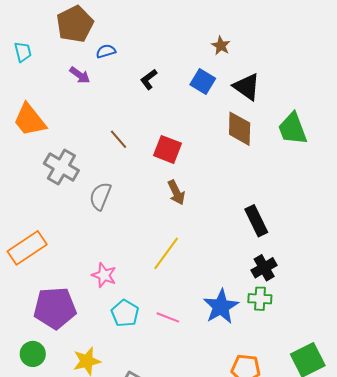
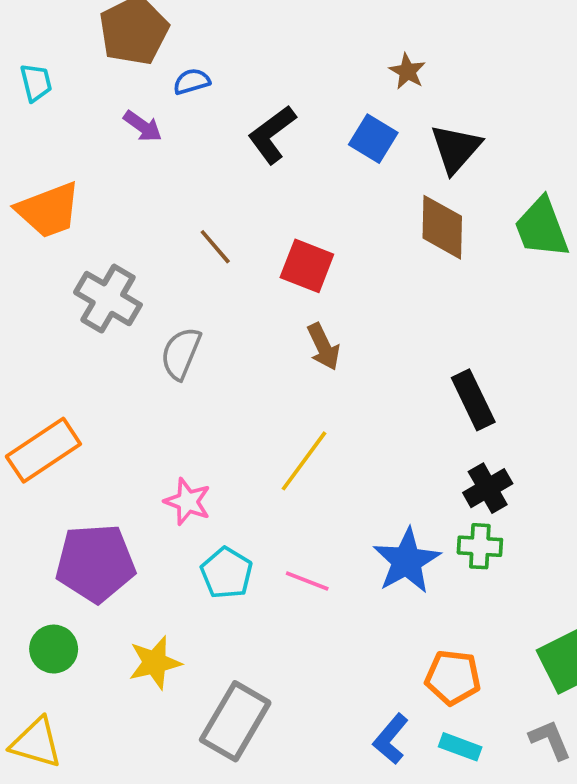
black L-shape: (149, 79) -> (272, 134), size x1.5
black triangle: (247, 87) -> (456, 149), turned 36
orange trapezoid: (30, 120) -> (48, 210), turned -72

